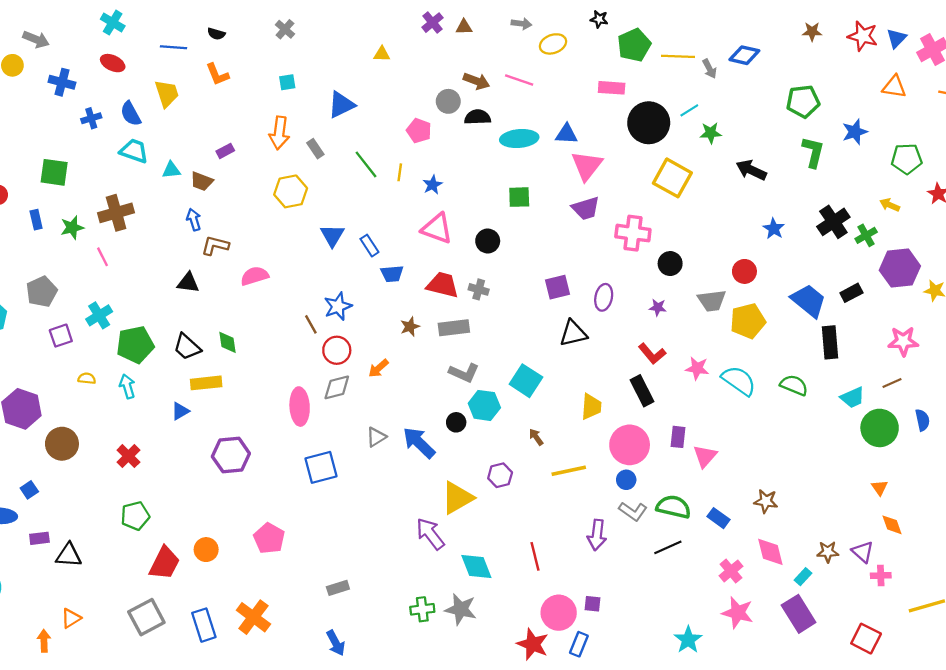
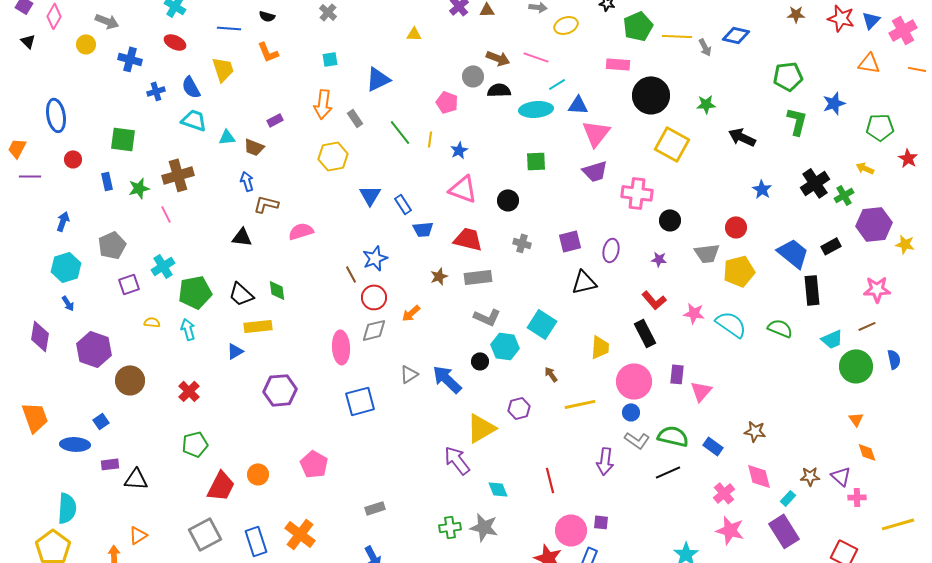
cyan line: (689, 110) -> (557, 84), moved
gray cross: (479, 289) -> (522, 243), moved
cyan diamond: (476, 566) -> (498, 489), size x0.7

